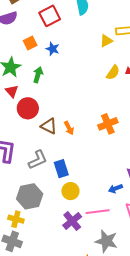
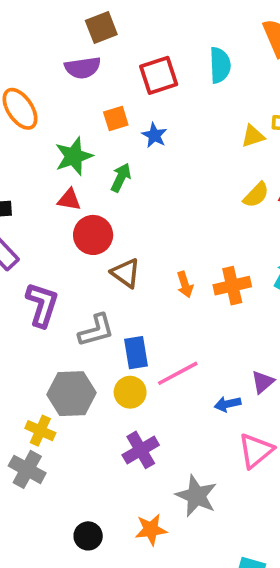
red triangle: (12, 91) -> (69, 200), turned -48
orange arrow: (69, 128) -> (185, 285), moved
yellow circle: (70, 191) -> (130, 392), moved
pink line: (98, 212) -> (178, 373), moved, turned -30

